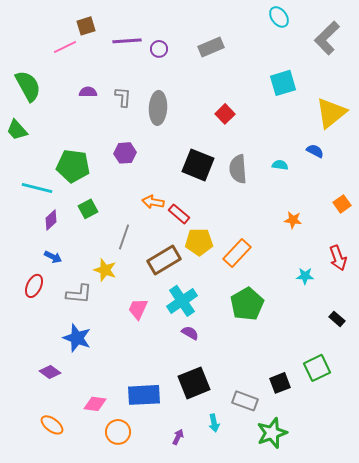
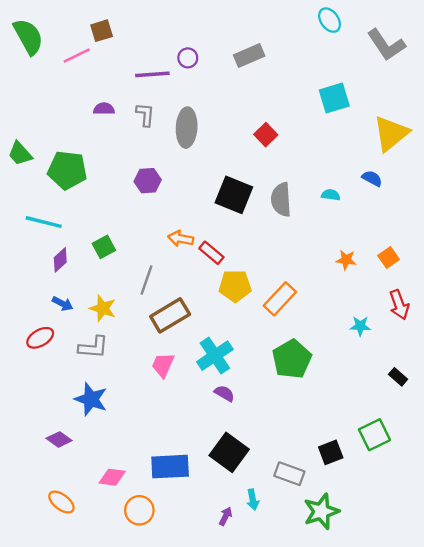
gray L-shape: (327, 38) -> (386, 45), turned -80
purple line: (127, 41) -> (152, 74), moved
green semicircle: (28, 86) -> (28, 37), moved
green pentagon: (73, 166) -> (67, 170), moved
orange square: (342, 204) -> (389, 258), moved
brown rectangle: (164, 260) -> (170, 315), moved
yellow star: (105, 270) -> (103, 308), moved
red ellipse: (34, 286) -> (40, 338), turned 35
black square: (194, 383) -> (229, 452), turned -32
purple arrow: (178, 437) -> (226, 516), moved

